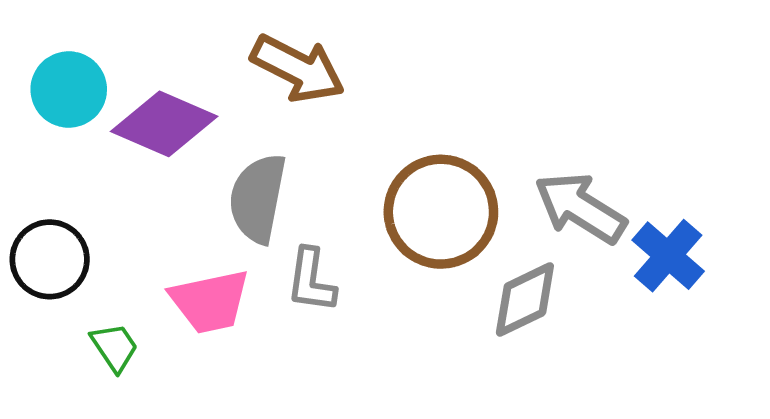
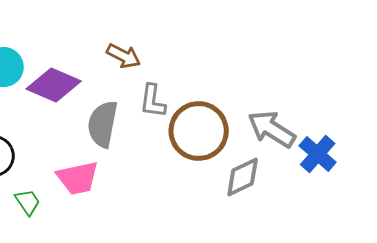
brown arrow: (298, 68) -> (124, 56), size x0.7
gray L-shape: (311, 280) -> (153, 101), moved

